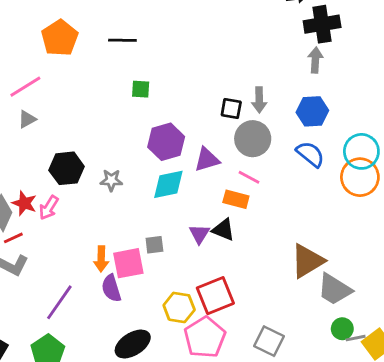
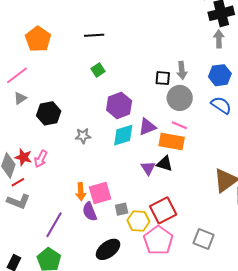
black line: (122, 40) -> (94, 35), moved
green square: (141, 89) -> (98, 70), turned -32
purple triangle: (207, 160) -> (147, 127), moved
black hexagon: (67, 168) -> (49, 113), moved
orange rectangle: (236, 199) -> (172, 141), size x1.4
gray square: (154, 245) -> (122, 209), moved

